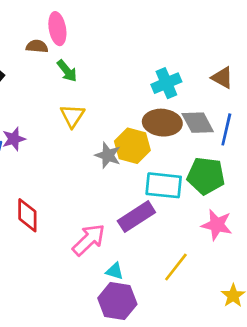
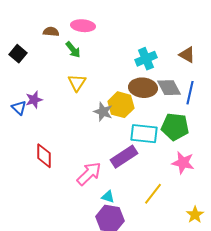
pink ellipse: (57, 29) -> (83, 26), moved, turned -75

